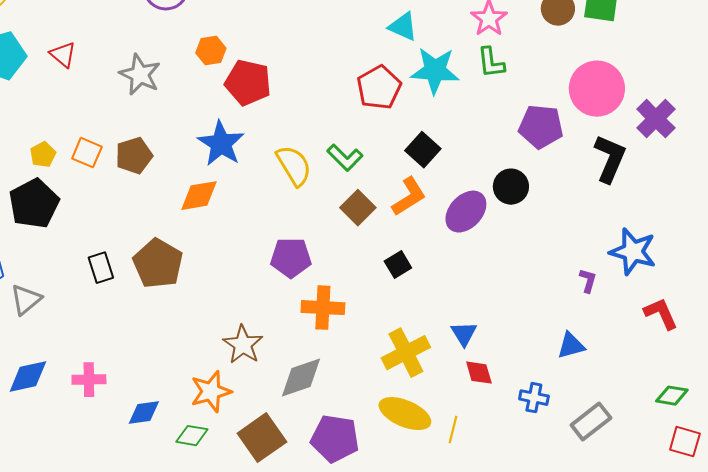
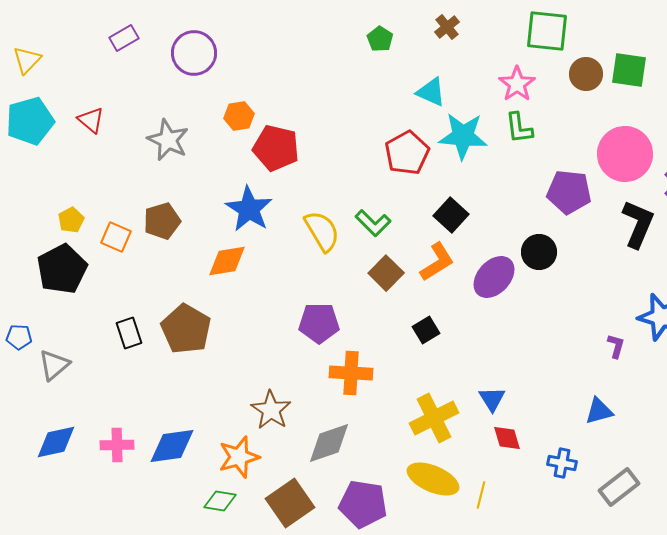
orange square: (87, 153) -> (116, 237), moved
blue diamond: (144, 413) -> (172, 446), moved, size x1.4

